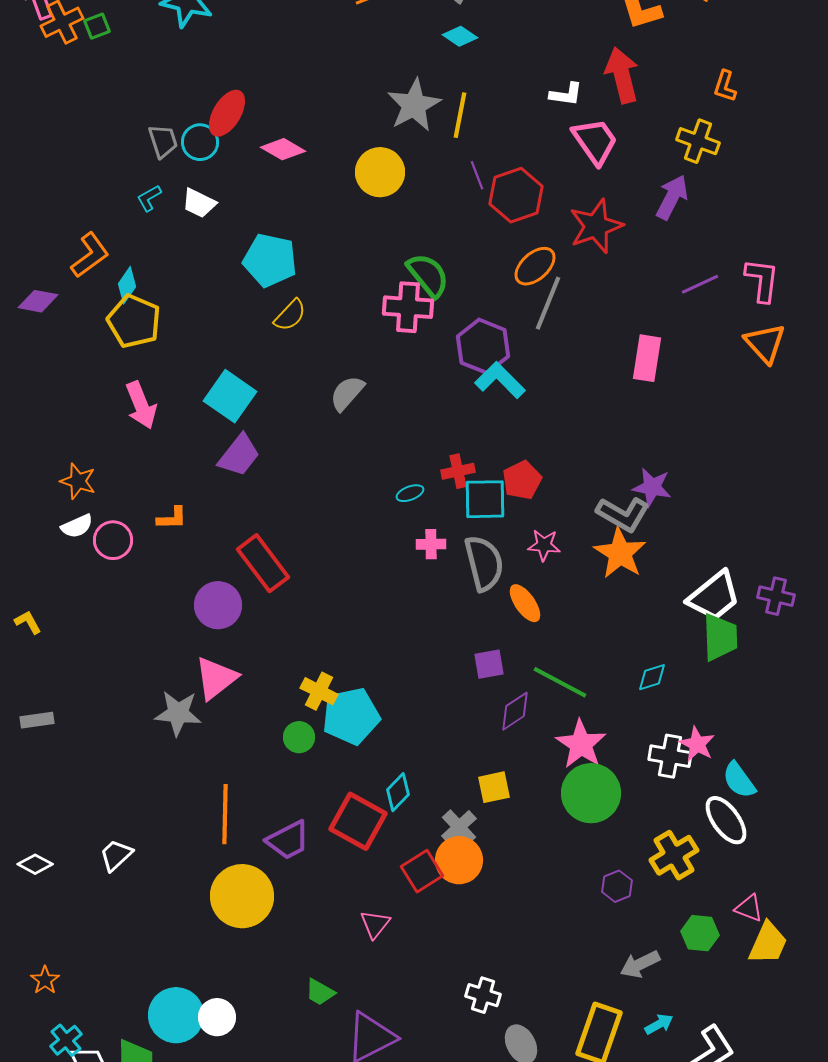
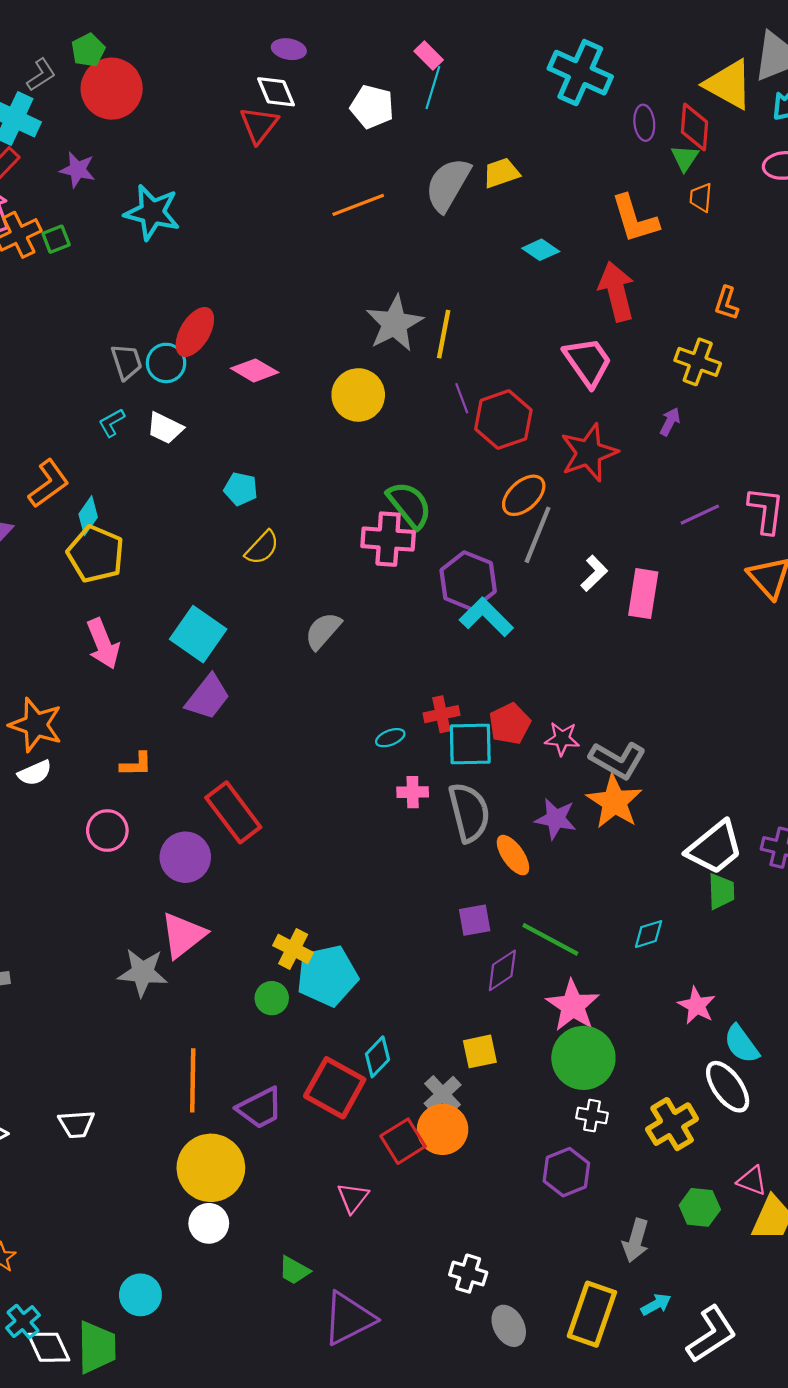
cyan diamond: (460, 36) -> (541, 250), moved
white L-shape: (566, 94) -> (594, 573), moved, turned -52
purple arrow: (672, 197) -> (670, 422), size x0.6
cyan pentagon: (270, 260) -> (241, 489), size x0.6
orange star: (78, 481) -> (36, 725), size x1.4
purple star: (652, 487) -> (556, 819), moved
pink circle: (113, 540) -> (107, 831), moved
pink star: (544, 545) -> (562, 739), moved
green trapezoid: (720, 637) -> (721, 891), size x0.7
white cross: (670, 756) -> (592, 1116), moved, size x0.7
white trapezoid: (116, 855) -> (76, 1124), turned -141
purple hexagon: (617, 886) -> (566, 1172), moved, size x1.4
gray arrow: (640, 964) -> (636, 1240), turned -48
cyan circle: (176, 1015) -> (140, 1295), size x0.7
white circle: (217, 1017) -> (209, 1223), moved

